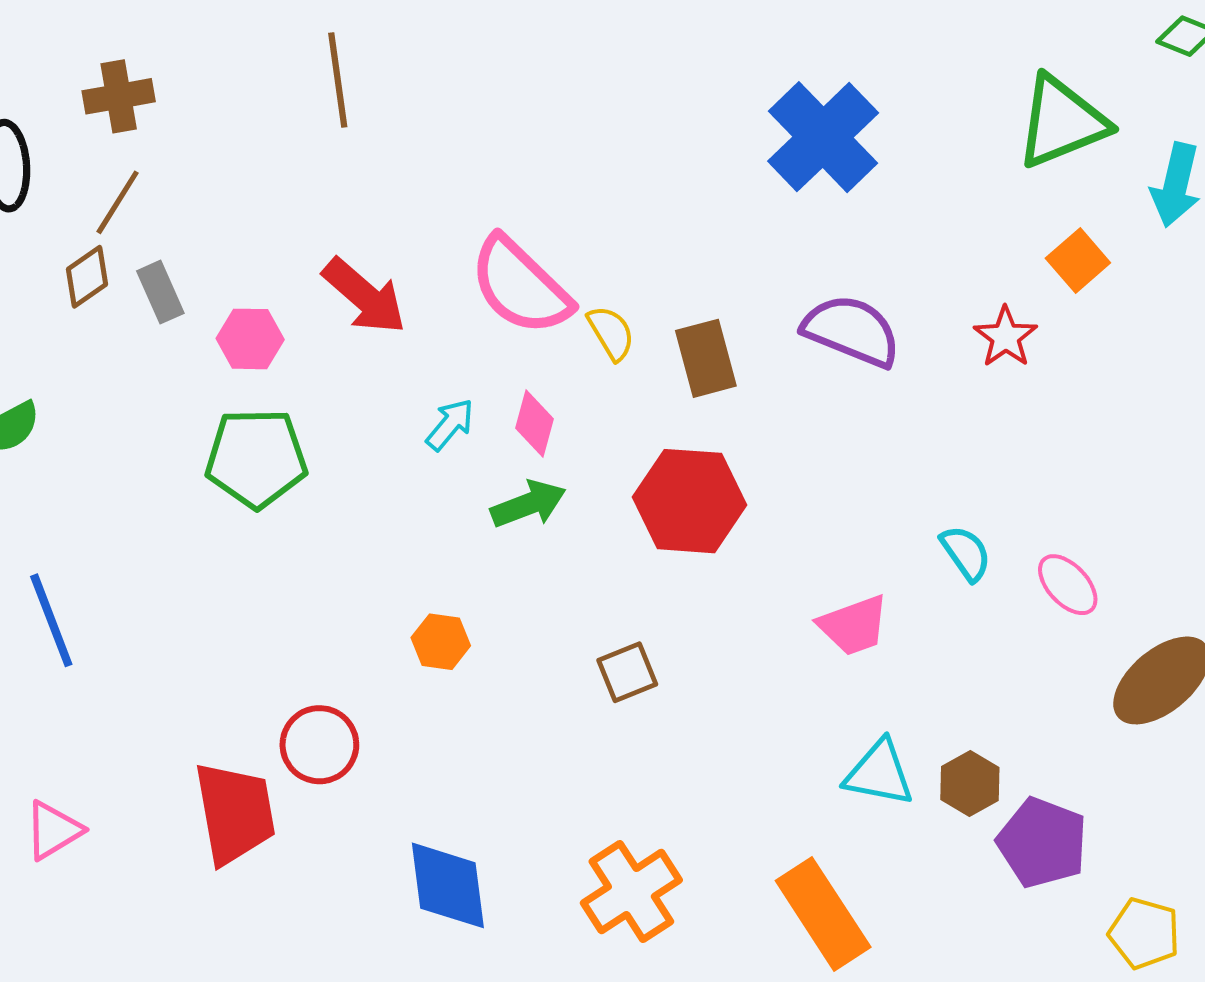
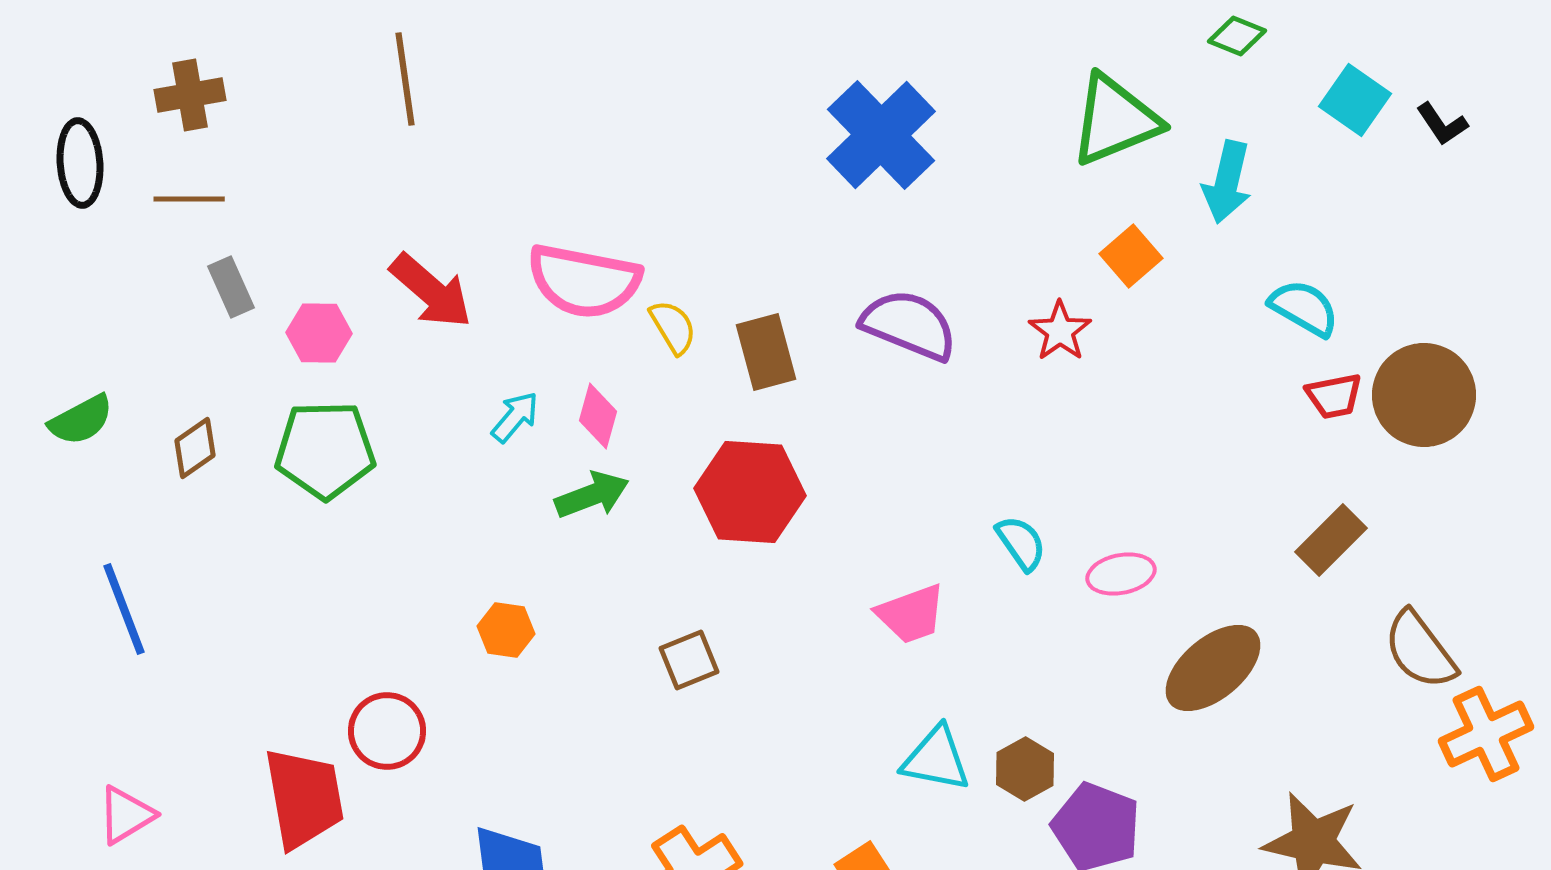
brown line: (118, 202) -> (189, 199), turned 58
brown diamond: (87, 277) -> (195, 448), moved
pink semicircle: (520, 286) -> (584, 281), turned -33
pink ellipse: (1068, 585) -> (1121, 574), turned -58

